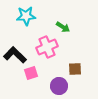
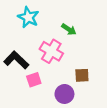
cyan star: (26, 16) -> (28, 17), turned 30
pink cross: (47, 47) -> (51, 51), turned -35

